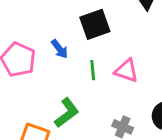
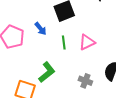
pink triangle: (127, 71) -> (87, 42), turned -42

